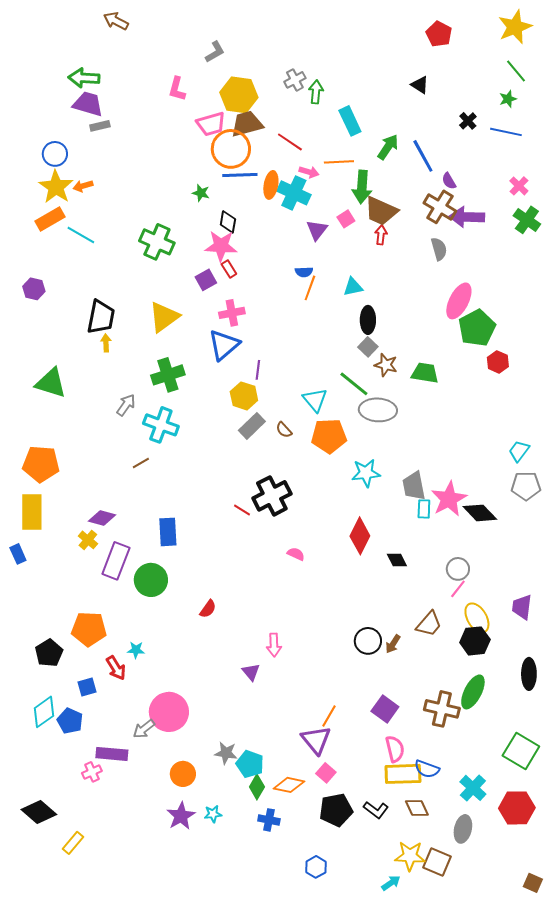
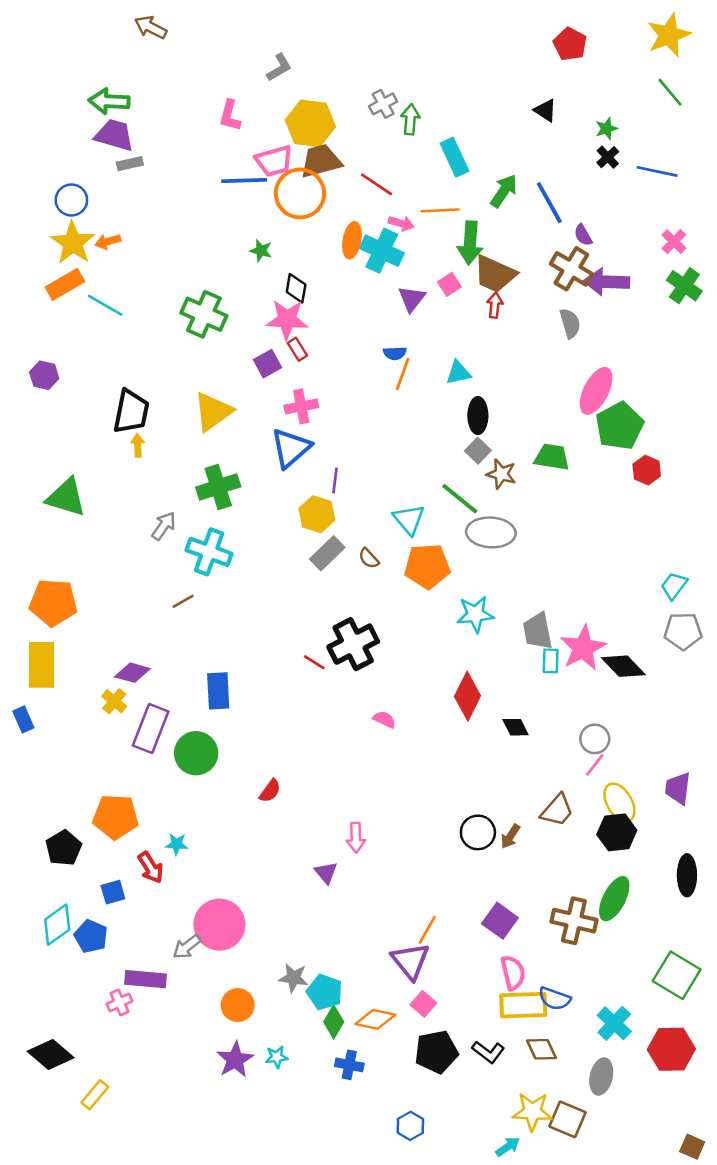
green star: (508, 99) -> (606, 129), moved
blue line: (240, 175) -> (244, 181), moved
green trapezoid: (425, 373) -> (552, 457), moved

